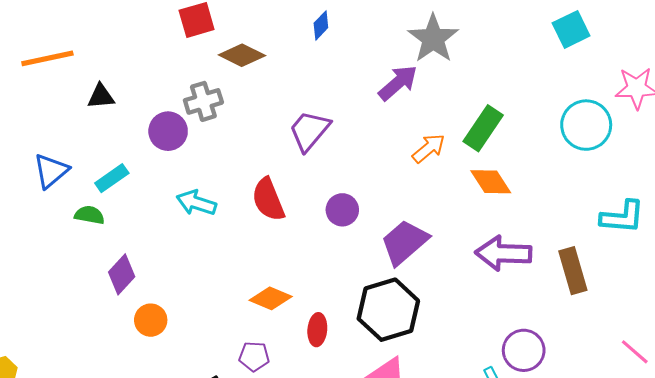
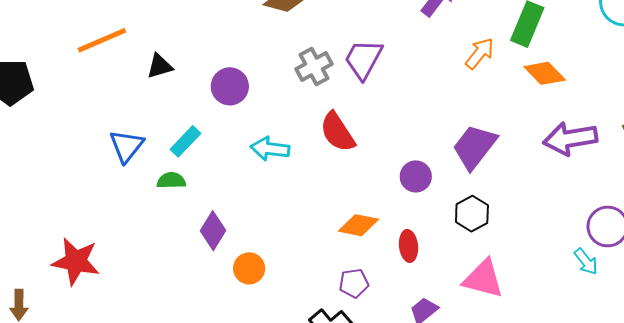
gray cross: (203, 101) -> (314, 67), moved
purple circle: (342, 210) -> (416, 176), moved
black hexagon: (388, 310) -> (472, 214), size x0.6

